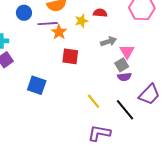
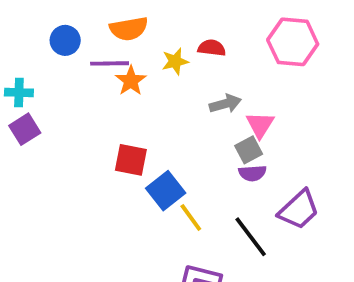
red square: (70, 56) -> (131, 160), moved
blue square: (37, 85) -> (166, 191), moved, turned 30

